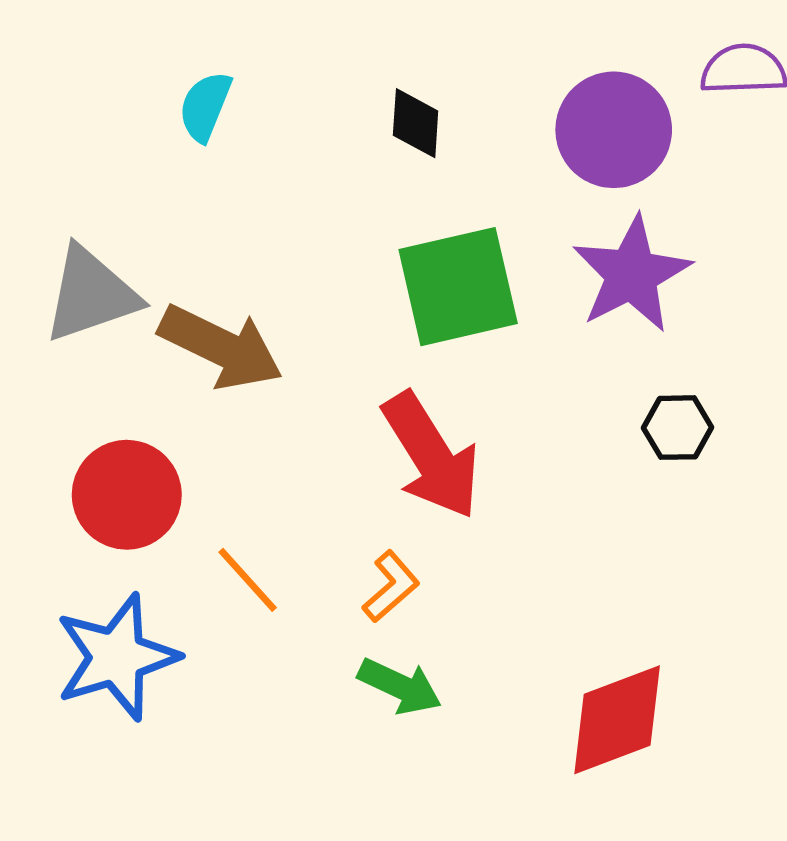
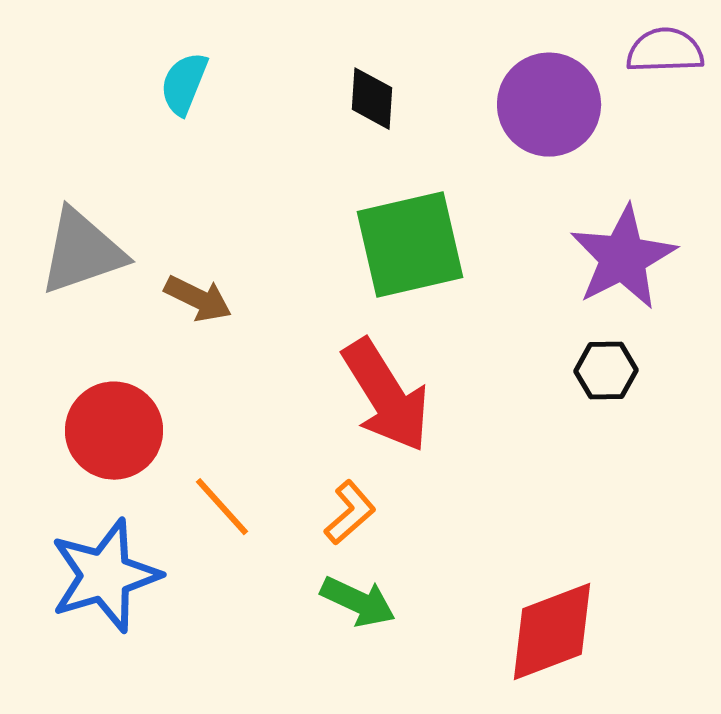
purple star: (632, 274) -> (623, 258), moved
brown arrow: (221, 347) -> (198, 299), size x0.6

